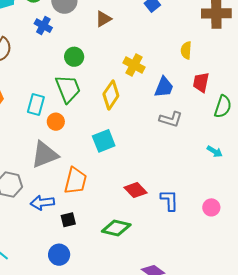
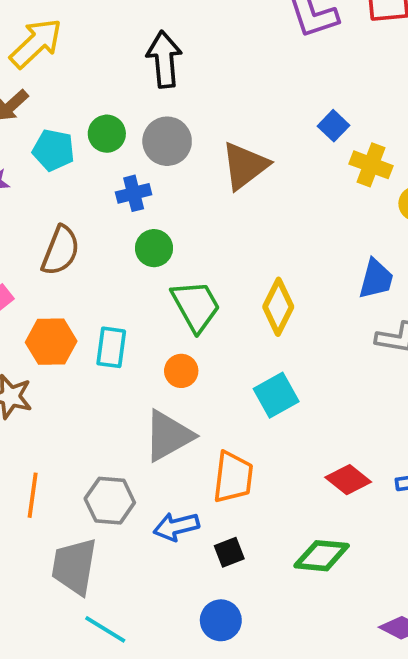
brown triangle: (103, 19) -> (245, 166), size x1.6
blue cross: (43, 26) -> (134, 193), turned -36
green circle: (74, 57) -> (154, 248), moved
yellow cross: (134, 65) -> (371, 165), moved
cyan rectangle: (36, 105) -> (111, 347), moved

